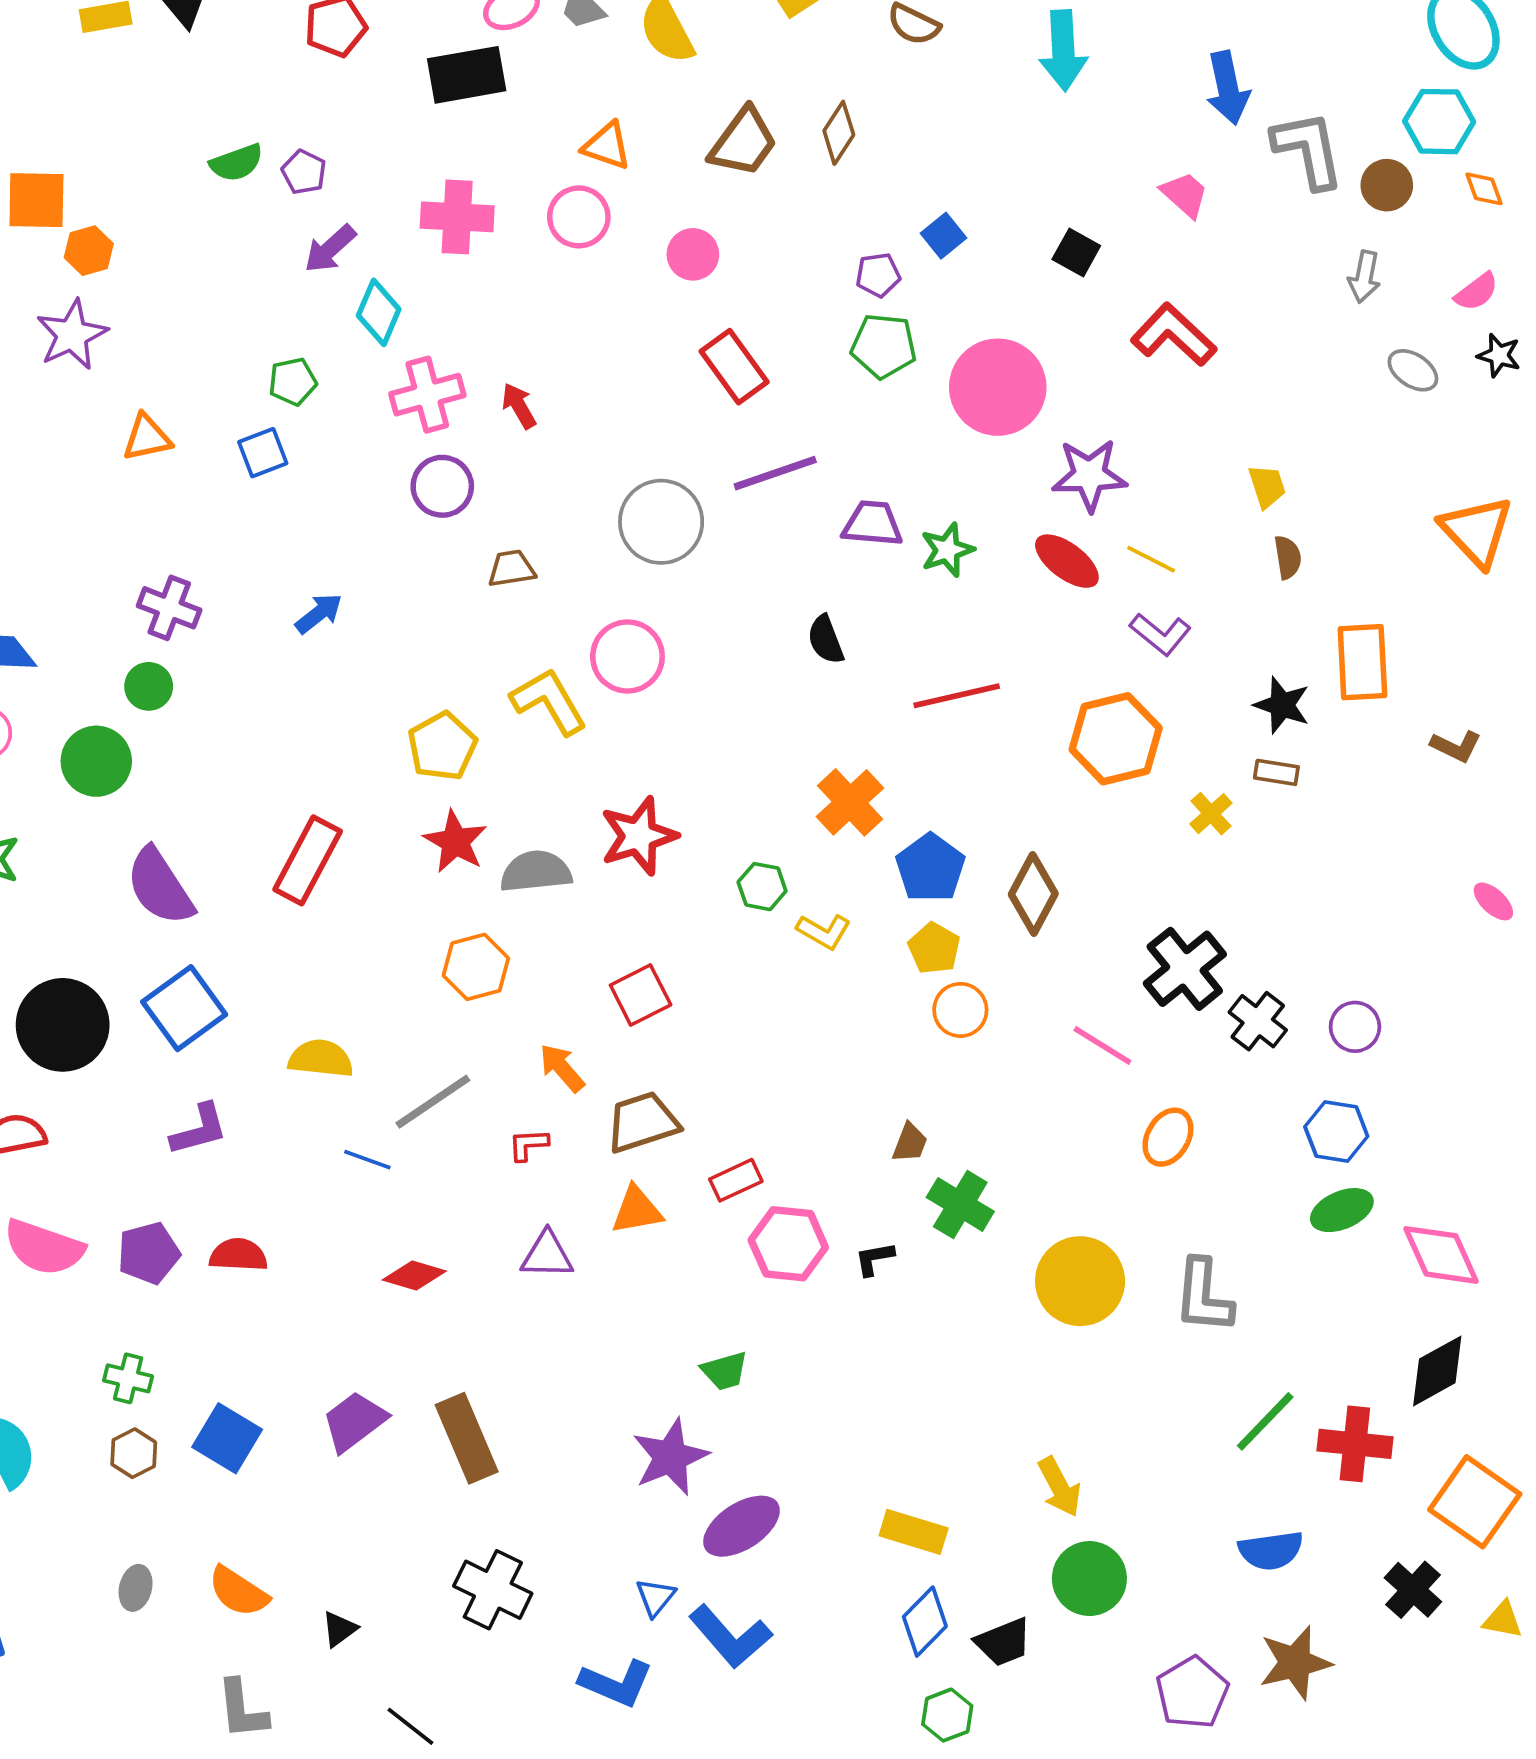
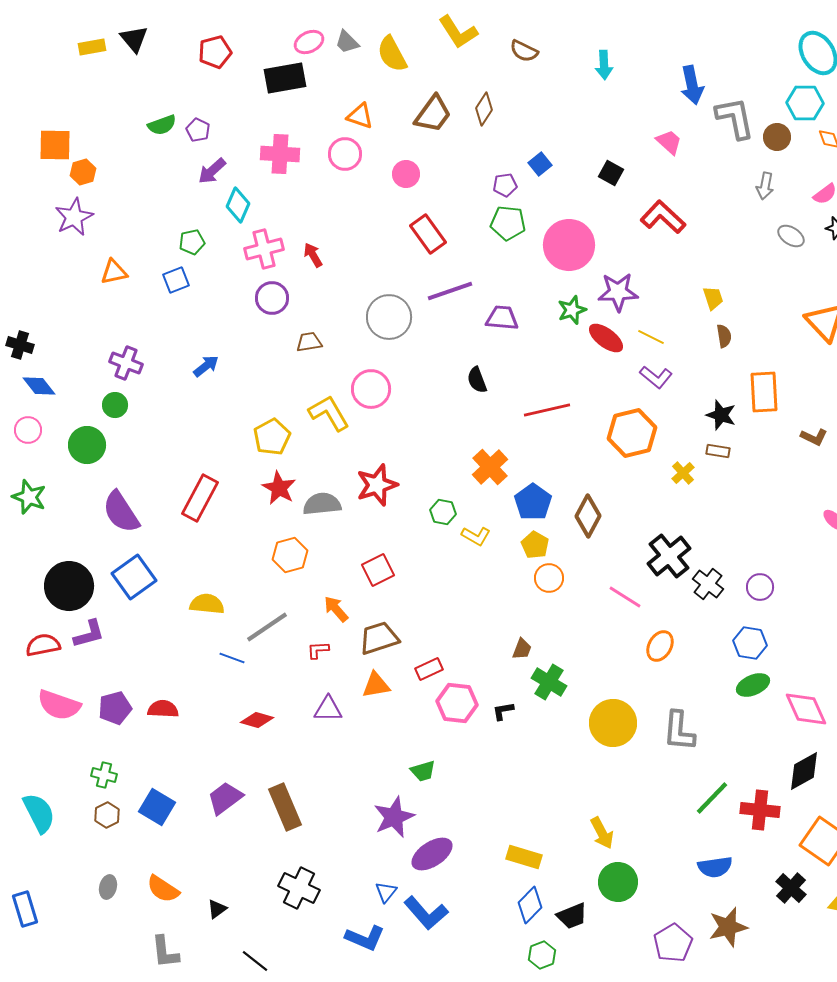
cyan arrow: (1063, 50) -> (604, 65), size x0.7
green star: (947, 550) -> (572, 310), moved
purple L-shape: (199, 1130) -> (89, 634), moved

